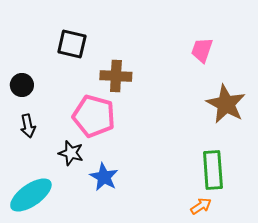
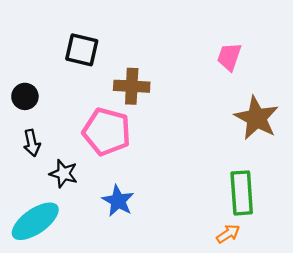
black star: (71, 153) -> (64, 174), moved

